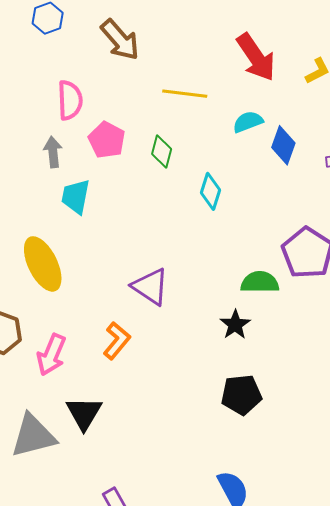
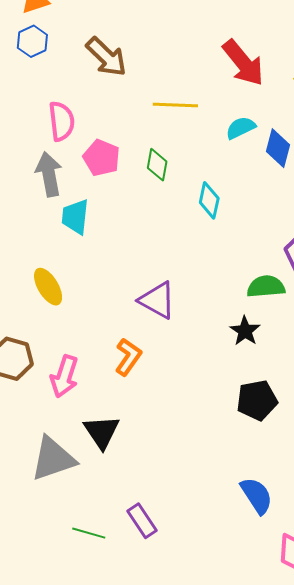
gray arrow: (53, 152) -> (49, 174), size x1.4
yellow ellipse: (43, 264) -> (48, 287), size x0.7

